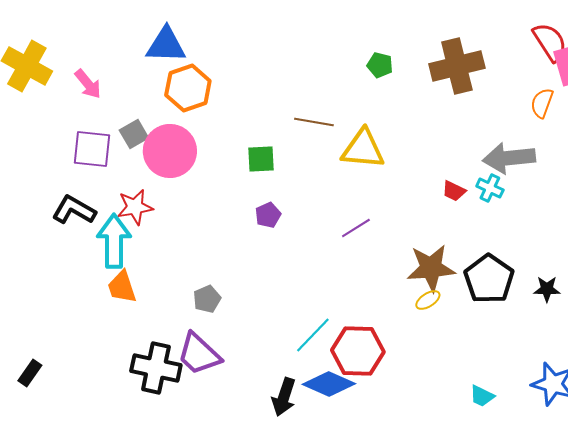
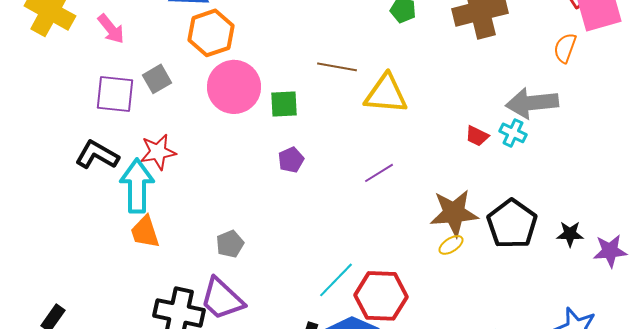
pink circle: (170, 151) -> (234, 87), moved

